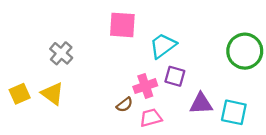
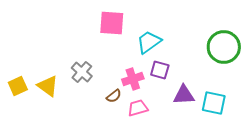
gray cross: (61, 53) -> (82, 72), moved

